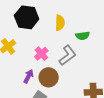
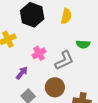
yellow semicircle: (60, 23) -> (66, 16), moved
brown circle: (49, 77) -> (55, 87), moved

